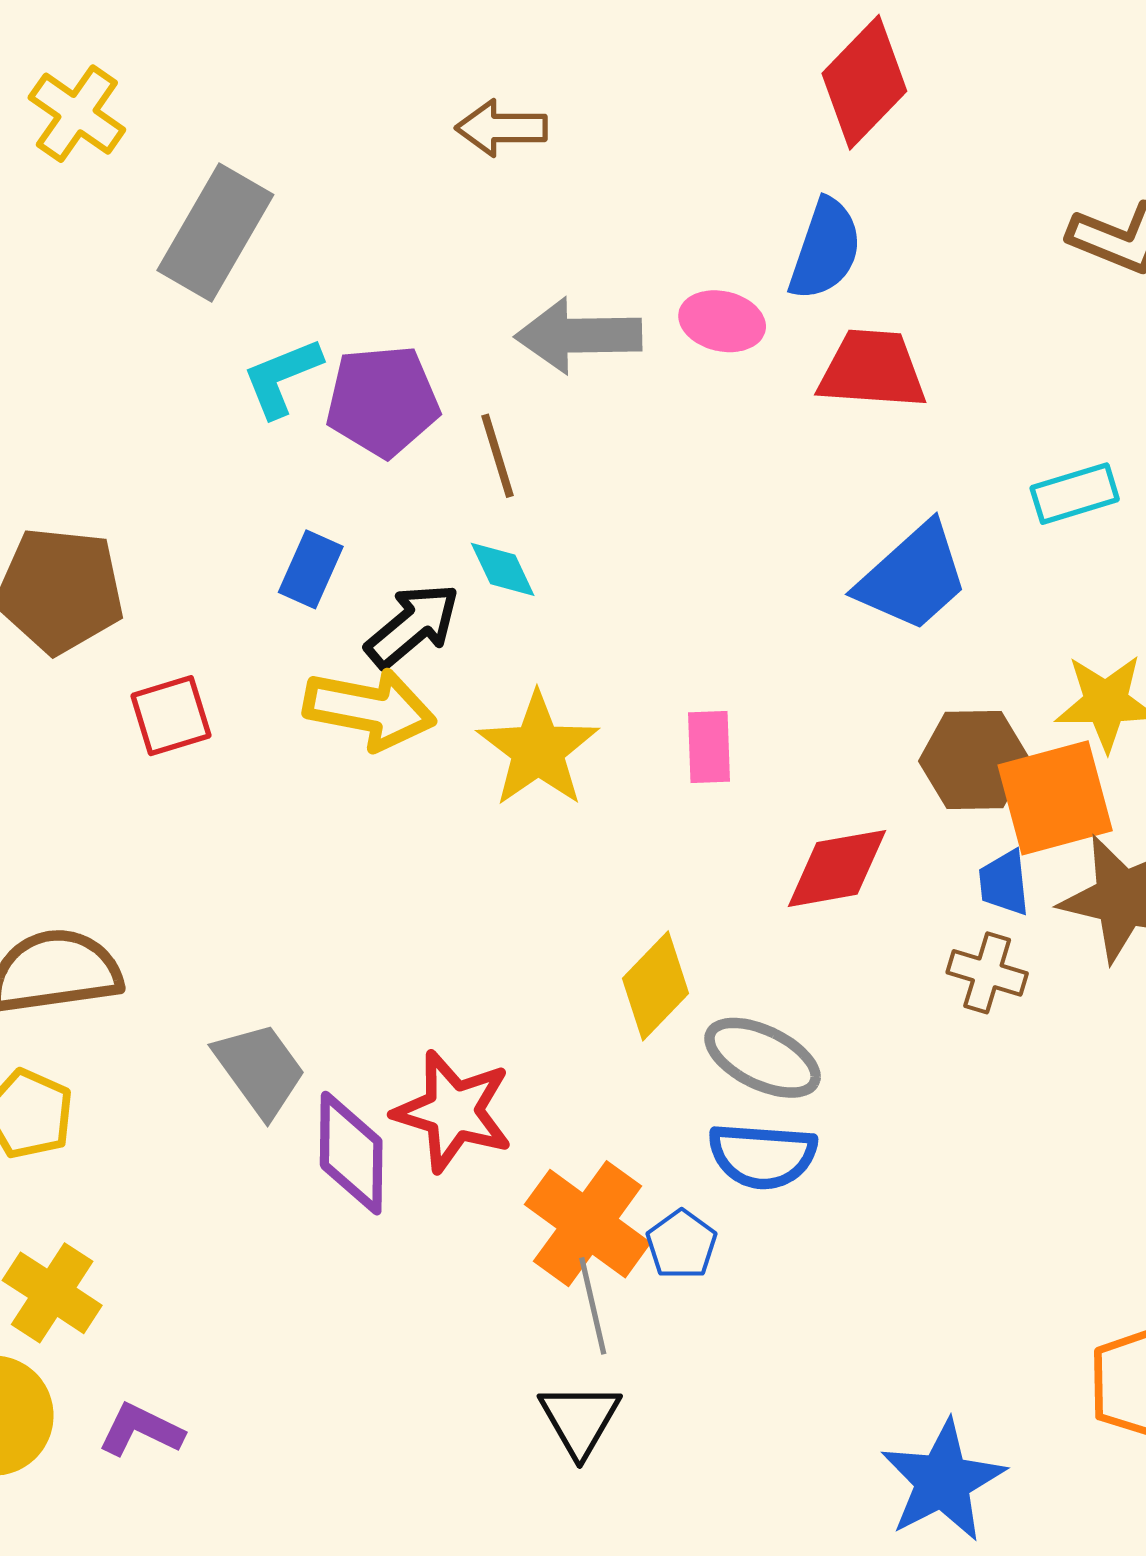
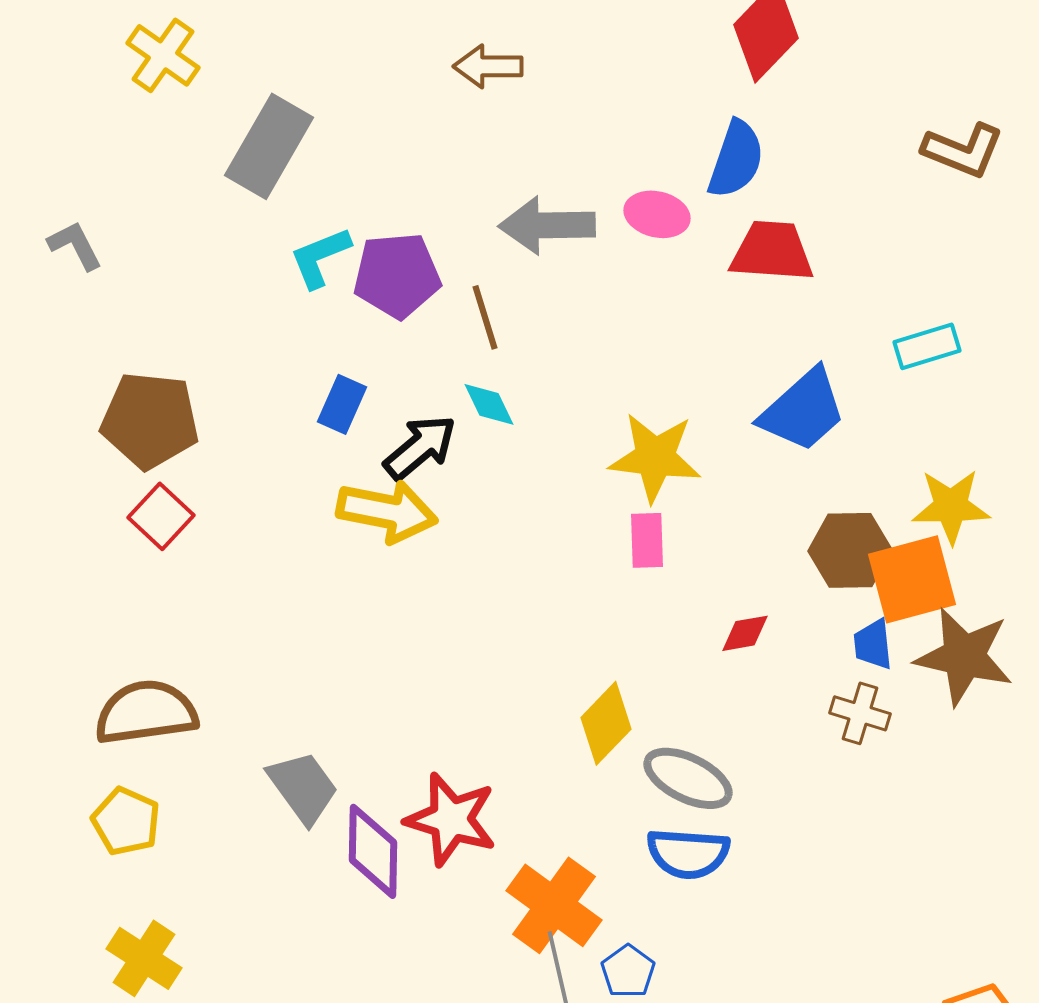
red square: (171, 716) -> (161, 516), moved, turned -30
yellow star: (538, 750) -> (655, 457), moved, turned -30
red diamond: (837, 868) -> (745, 633), size x0.6
blue pentagon: (682, 1245) -> (628, 971), moved

